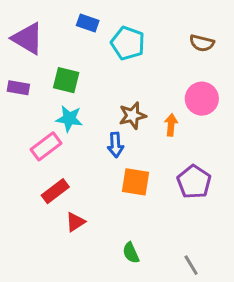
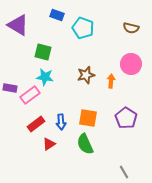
purple rectangle: (18, 88) -> (10, 88), moved
blue arrow: (115, 145) -> (61, 122), moved
green semicircle: (131, 253) -> (85, 144), moved, size x1.5

